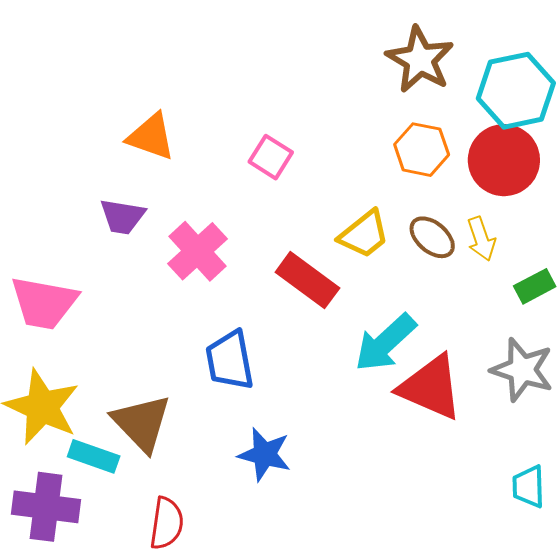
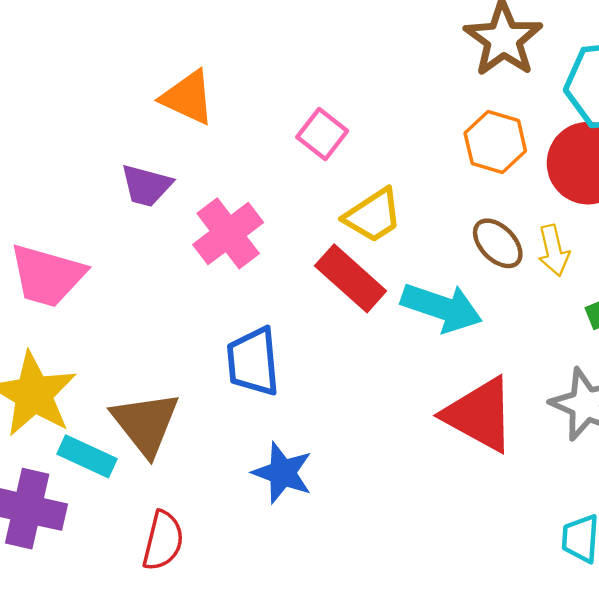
yellow trapezoid: (364, 234) -> (373, 216), moved
cyan arrow: (385, 343) -> (442, 307), moved, turned -124

